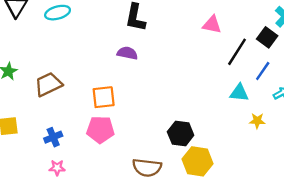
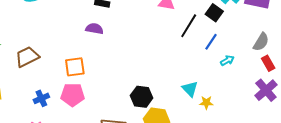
cyan triangle: (239, 93) -> (190, 89), moved, turned 42
yellow star: (257, 121) -> (206, 103), moved
blue cross: (53, 137) -> (41, 98), moved

